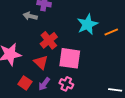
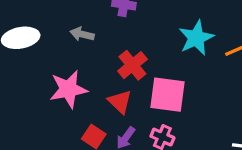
gray arrow: (30, 16) -> (82, 34), moved

